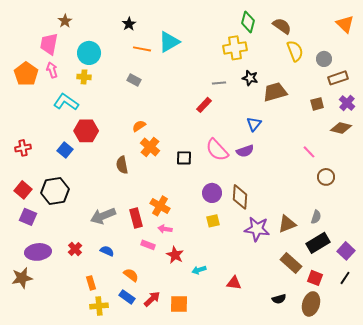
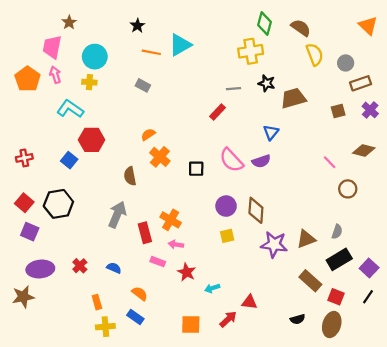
brown diamond: (341, 128) -> (364, 151), moved
gray arrow: (103, 216) -> (117, 215), moved, turned 135
red arrow: (152, 299) -> (228, 319), moved

